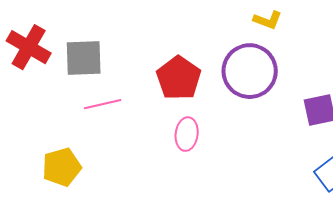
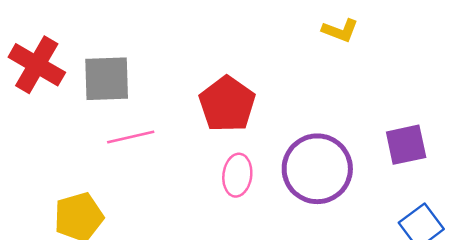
purple circle: (250, 71) -> (317, 169), moved

